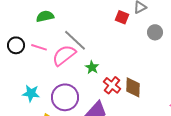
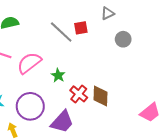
red square: (122, 17) -> (81, 28), moved, turned -32
gray line: (75, 40) -> (61, 32), moved

